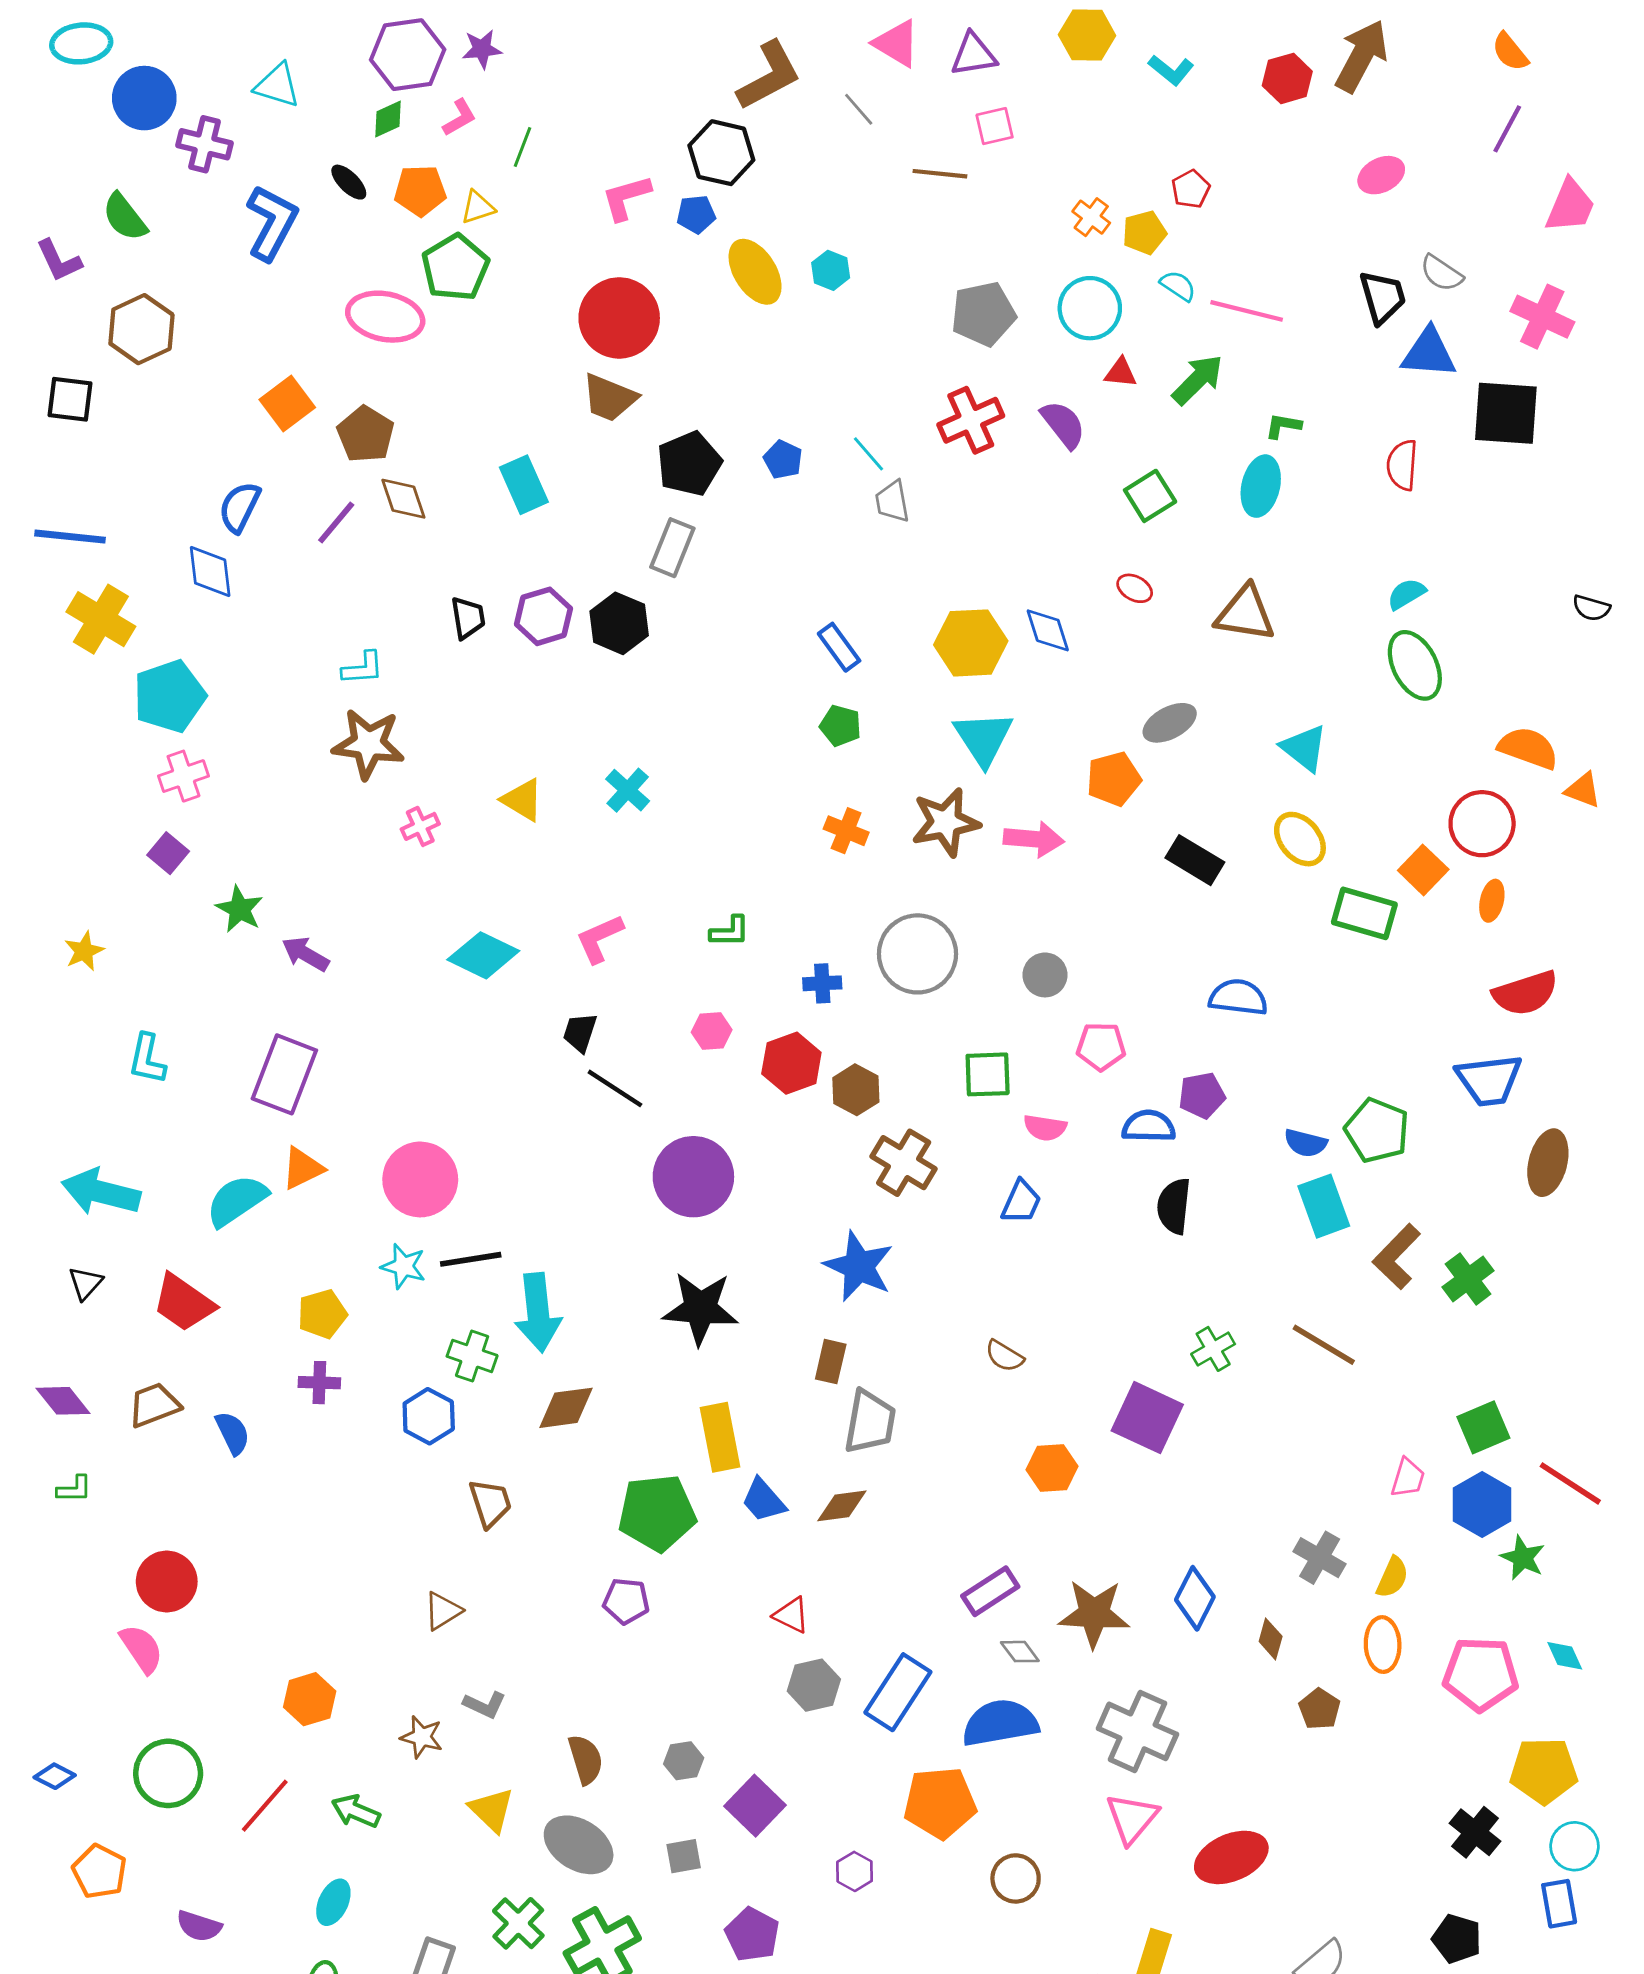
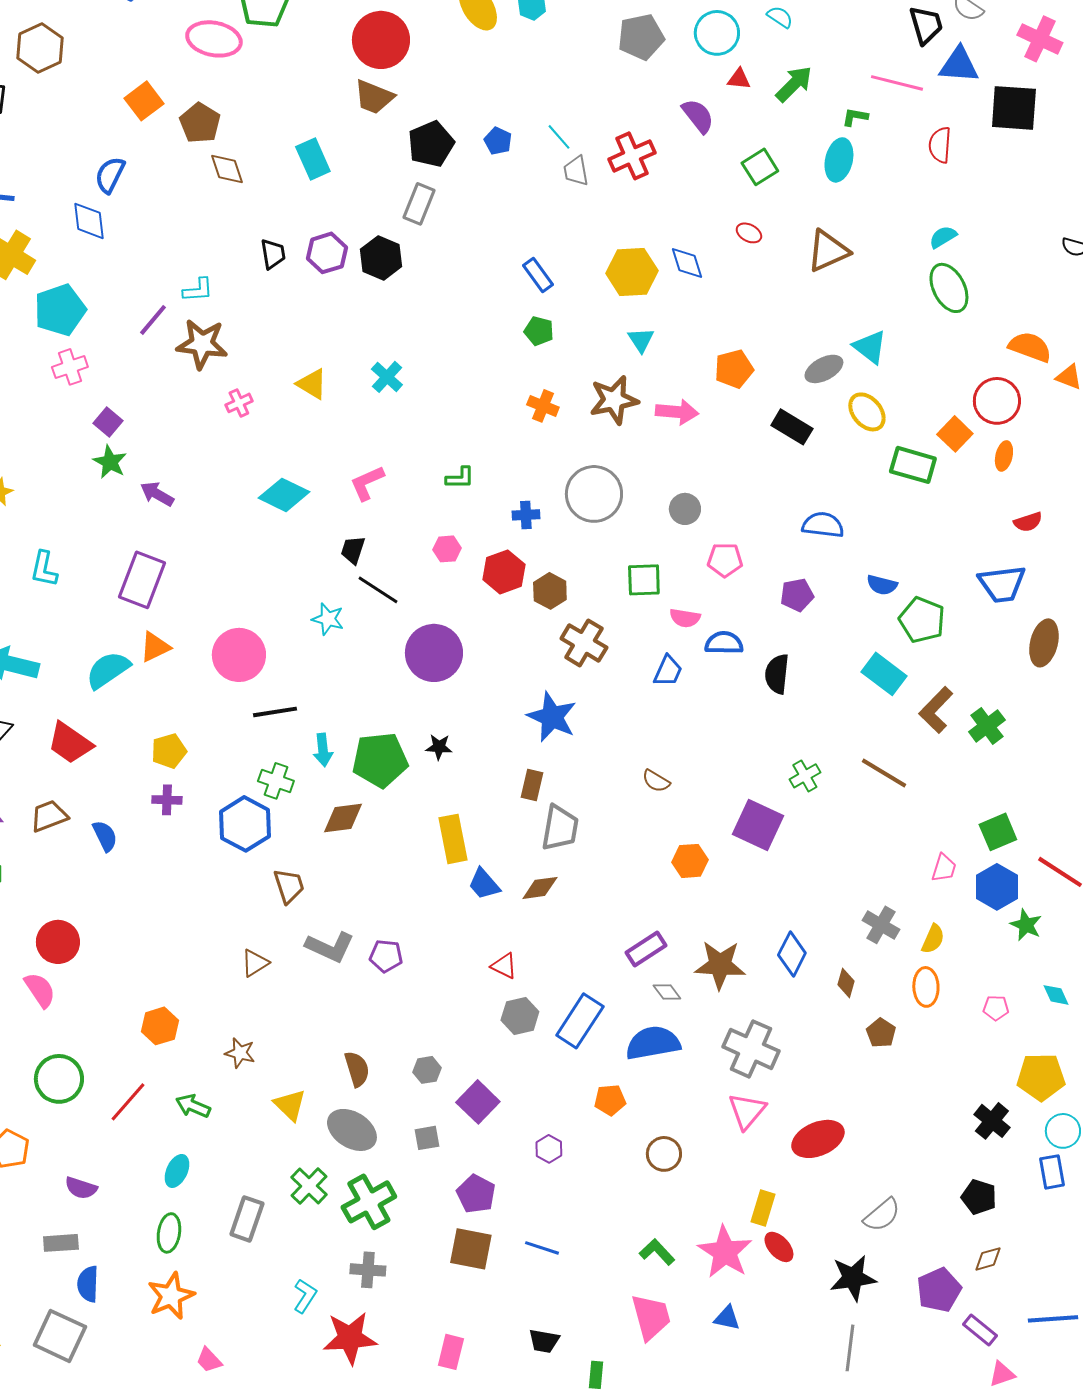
pink line: (1247, 311) -> (897, 83), moved
red cross: (971, 420) -> (632, 156), moved
purple line: (336, 522) -> (153, 320), moved
brown triangle: (1245, 614) -> (828, 251), turned -33
gray ellipse: (1170, 723) -> (824, 369), moved
cyan triangle: (983, 738) -> (641, 340), size x0.6
purple square: (168, 853) -> (108, 422), moved
red semicircle: (1525, 993) -> (1028, 522), size x0.6
blue semicircle: (1149, 1126) -> (724, 643), moved
blue semicircle: (1306, 1143) -> (882, 585), moved
cyan rectangle: (1324, 1206) -> (884, 674), turned -33
cyan star: (403, 1266) -> (328, 619), moved
black star: (700, 1308) -> (439, 747), size x0.5
cyan arrow: (538, 1313) -> (323, 750), size x0.6
blue hexagon: (429, 1416) -> (245, 824), size x1.4
green pentagon: (657, 1513) -> (380, 760), moved
pink pentagon: (1481, 1674) -> (996, 1008), size x0.5
gray L-shape: (485, 1705) -> (330, 947), moved, size x1.6
orange pentagon: (940, 1803) -> (610, 1100), size x0.6

